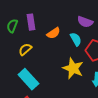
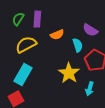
yellow semicircle: (25, 49) -> (26, 45), size x1.5
cyan rectangle: (28, 79) -> (23, 74), turned 60

